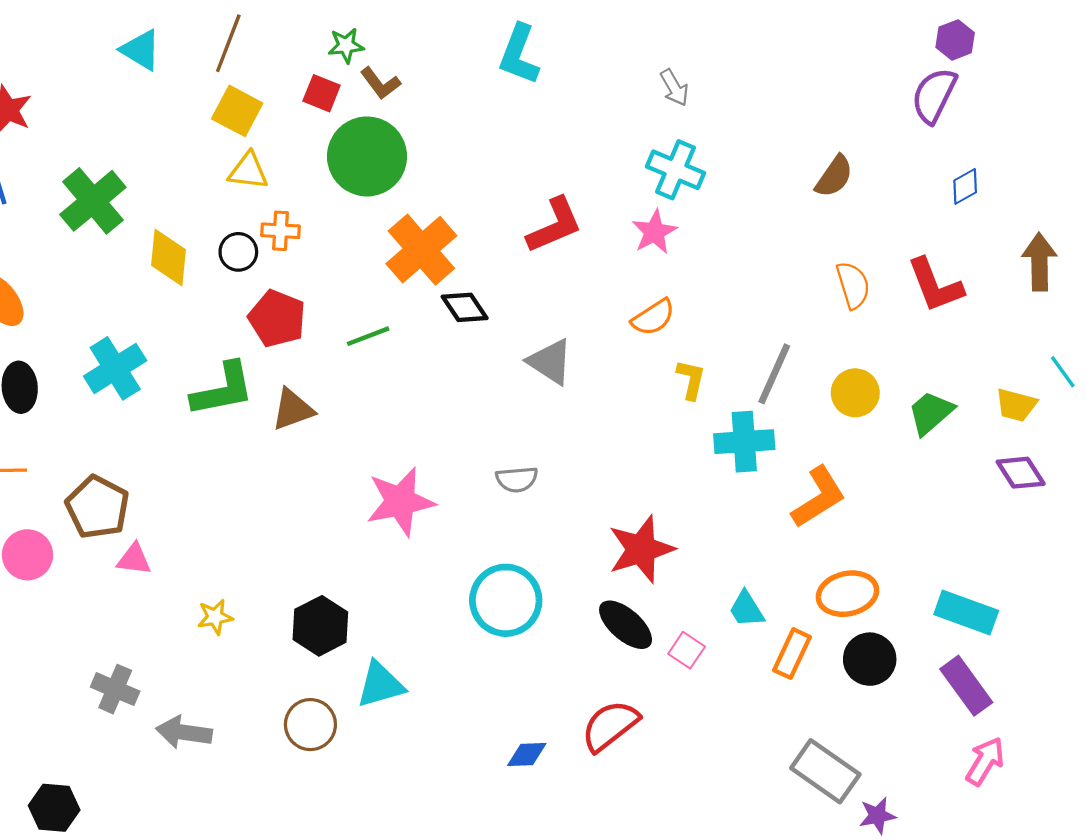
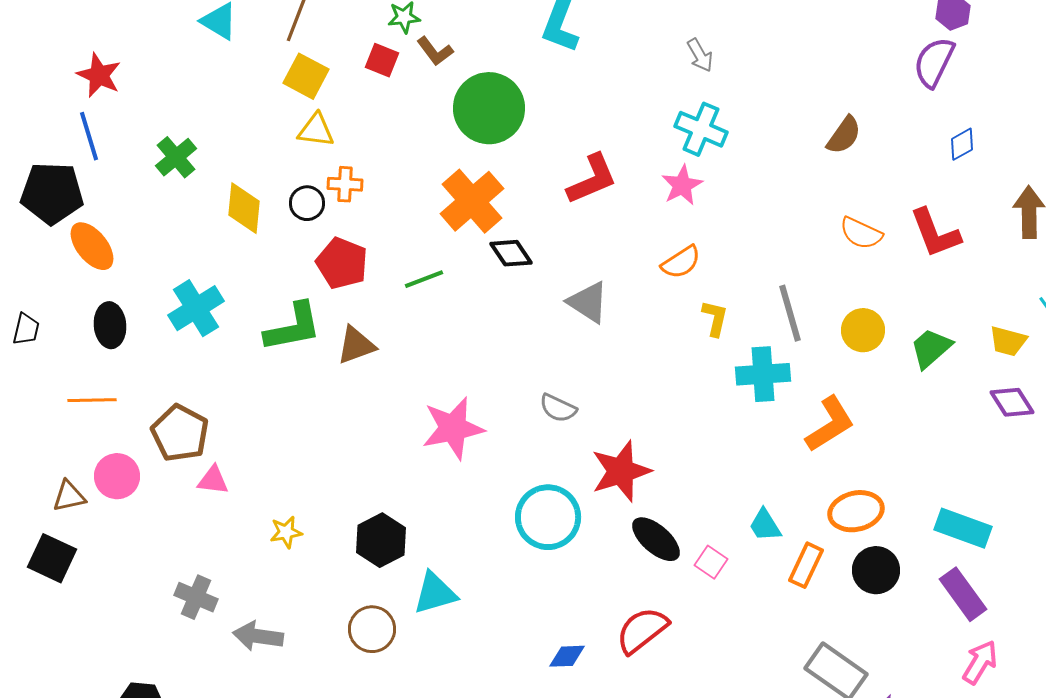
green circle: (367, 156) -> (489, 108), moved
green cross: (93, 201) -> (176, 157), size x0.7
orange semicircle: (853, 285) -> (861, 233), turned 132
gray line: (774, 374) -> (790, 313), turned -40
gray semicircle: (517, 479) -> (558, 408), turned 30
red star: (641, 549) -> (621, 471), moved

